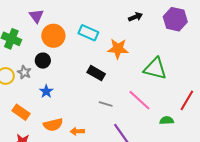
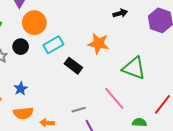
cyan rectangle: (88, 33) -> (53, 45), moved, turned -60
blue star: (46, 91) -> (21, 89), moved
gray line: (106, 104) -> (79, 110), moved, turned -40

